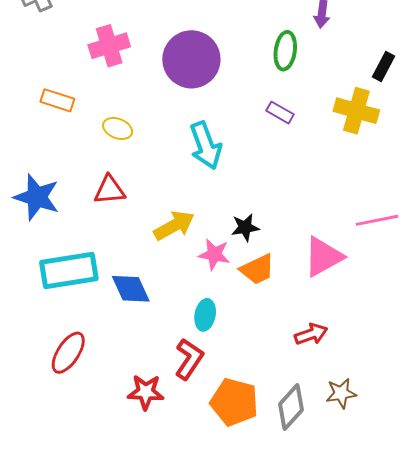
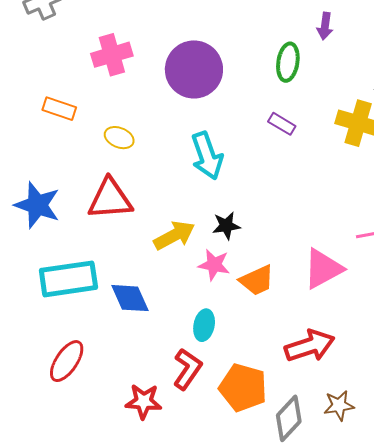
red triangle: (109, 190) -> (110, 199), size x1.4
black star: (245, 227) -> (226, 226), moved
red arrow: (311, 334) -> (310, 346), size x1.5
orange pentagon: (234, 402) -> (243, 388), moved

